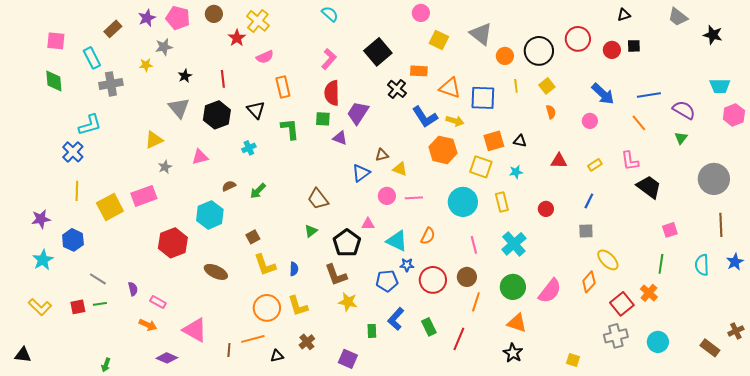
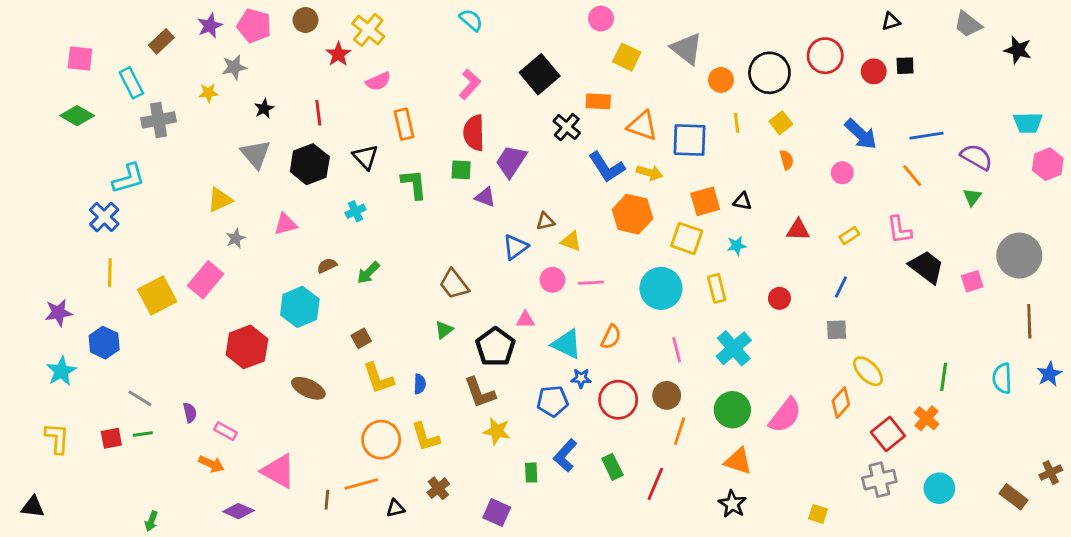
green diamond: (54, 81) -> (77, 116), turned -55
pink rectangle: (144, 196) -> (206, 280), turned -30
pink square: (670, 230) -> (972, 281), moved
yellow L-shape: (40, 307) -> (57, 438), turned -130

